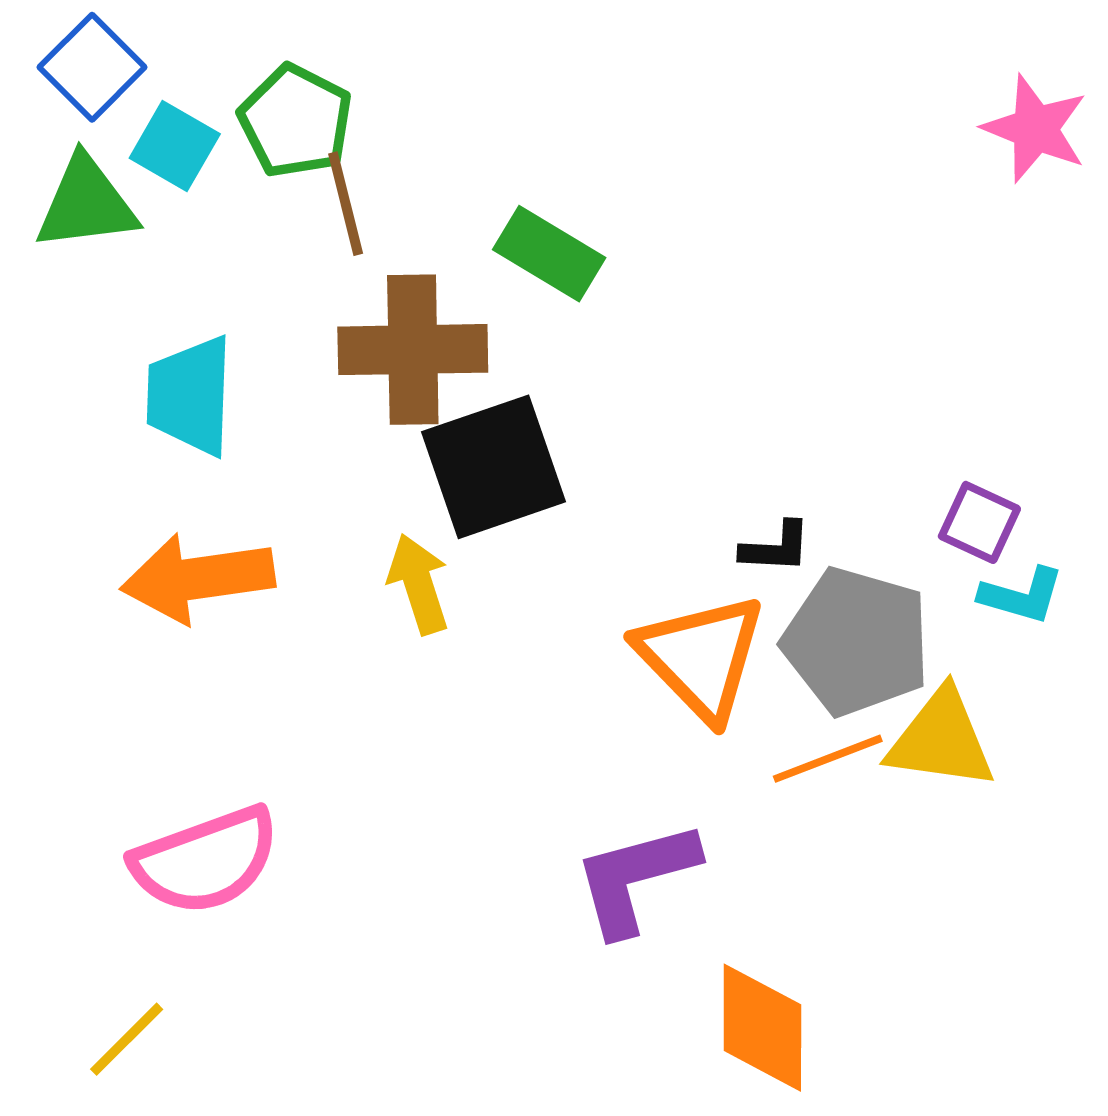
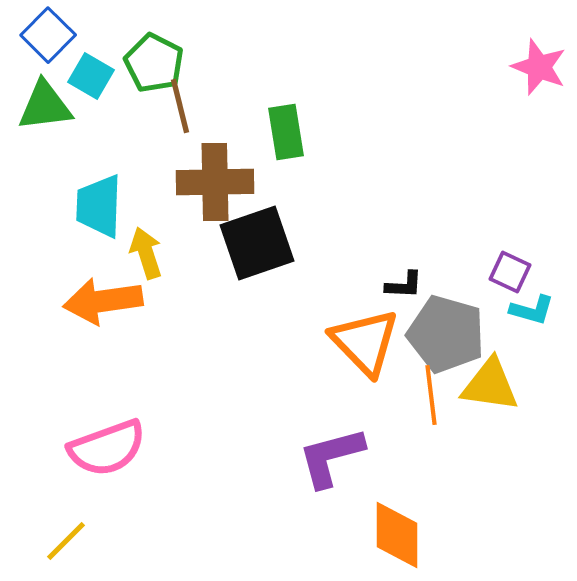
green rectangle: (549, 254) -> (286, 132), turned 50
yellow arrow: (419, 584) -> (146, 253), moved
orange line: (828, 759) -> (431, 395), turned -76

